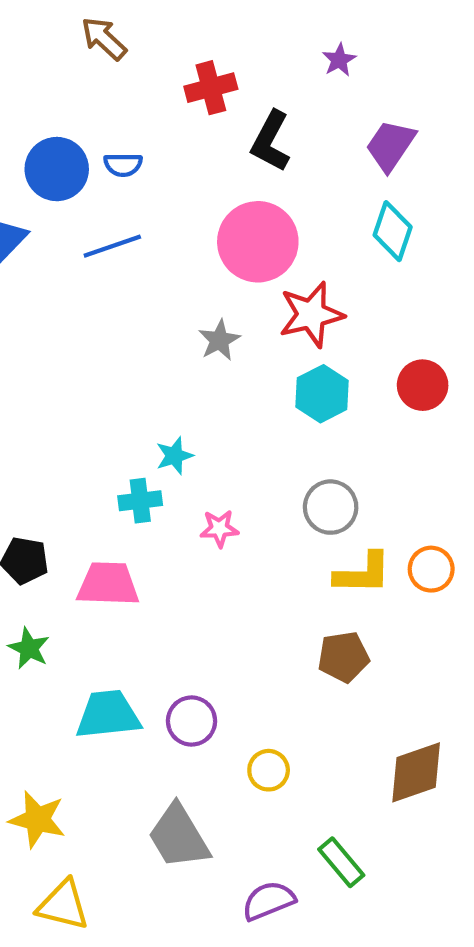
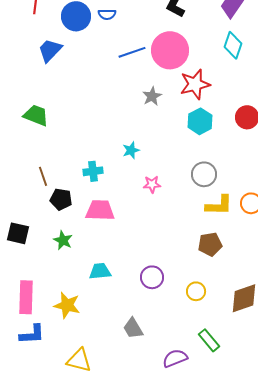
blue line: (112, 246) -> (132, 52), moved
cyan cross: (140, 501) -> (93, 171), moved
cyan trapezoid: (108, 715) -> (100, 271), size x0.7
purple circle: (192, 721) -> (152, 277), moved
yellow circle: (269, 770) -> (196, 291), moved
yellow star: (37, 819) -> (67, 305), moved
gray trapezoid: (179, 837) -> (133, 328), size x0.7

